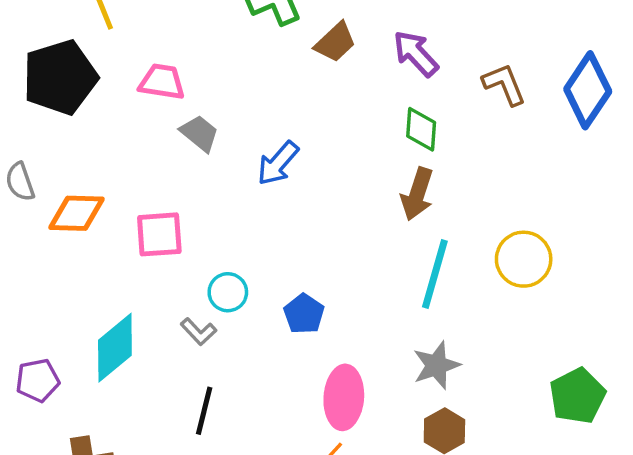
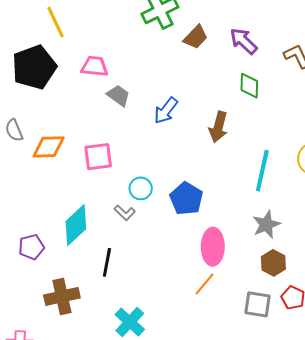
brown arrow: (417, 194) -> (218, 127), moved
blue pentagon: (304, 314) -> (186, 199), size x1.4
black line: (204, 411) -> (107, 262), moved

